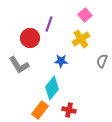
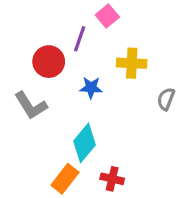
pink square: (85, 15) -> (107, 16), moved
yellow cross: (81, 39) -> (132, 63), turned 36
blue star: (61, 61) -> (91, 88), moved

